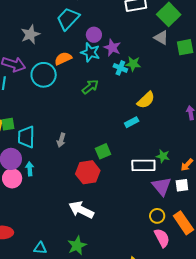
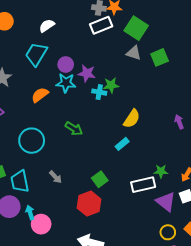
cyan circle: (44, 75) -> (32, 141), moved
green arrow: (90, 87) -> (74, 129), moved, turned 84
gray arrow: (61, 140) -> (55, 177), turned -48
pink circle: (12, 178) -> (41, 224), moved

